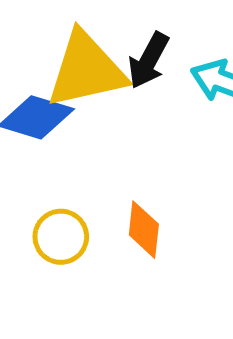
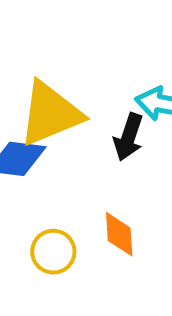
black arrow: (149, 60) -> (129, 137), moved

